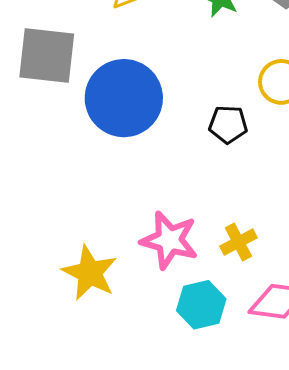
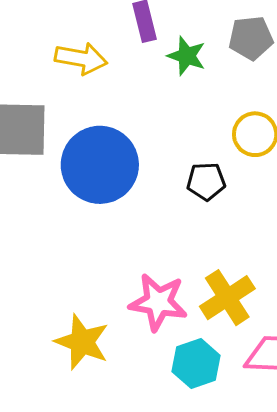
yellow cross: (238, 242) -> (227, 298), size x1.5

